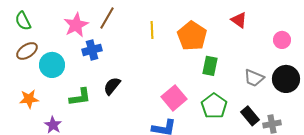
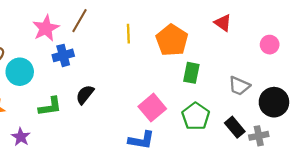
black circle: (286, 79) -> (274, 102), moved

